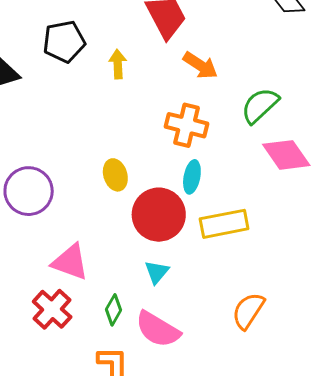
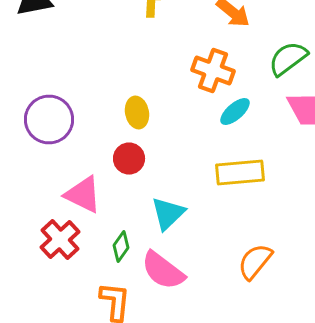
cyan ellipse: (192, 177) -> (235, 112), moved, turned 32
red circle: (159, 215) -> (129, 158), moved, size x0.6
cyan triangle: (157, 272) -> (168, 214), size x1.4

